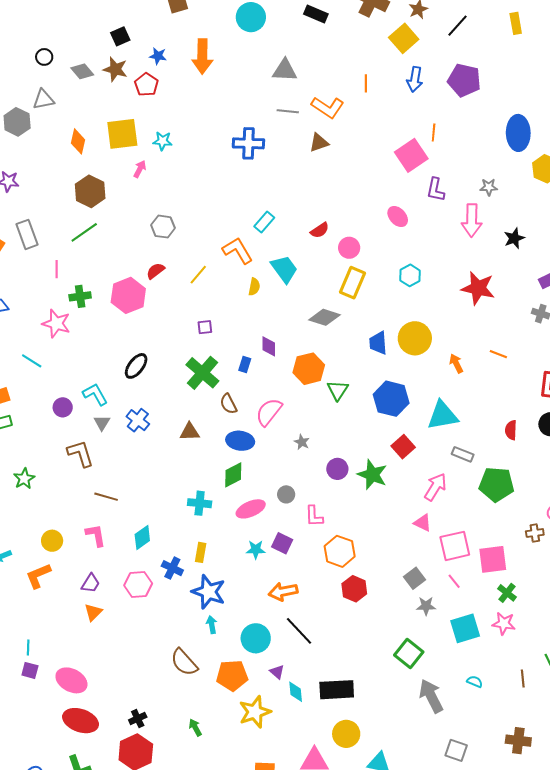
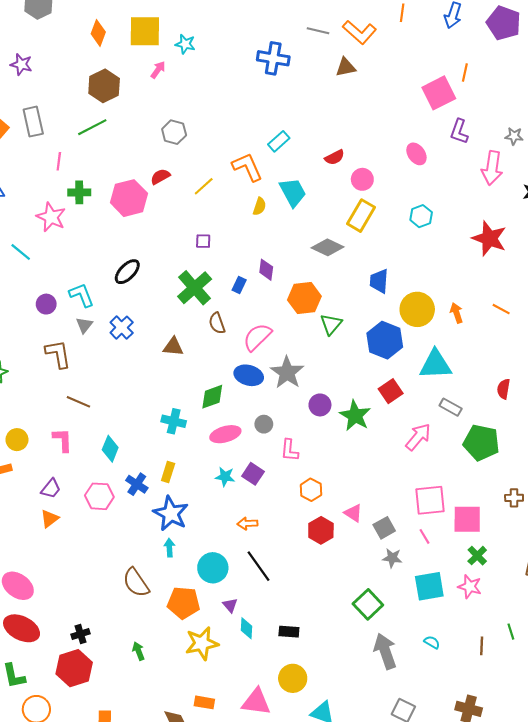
yellow circle: (415, 338) -> (417, 309), moved
blue ellipse: (240, 441) -> (249, 375), moved
gray star: (302, 442) -> (287, 373), size x2.0
pink triangle: (423, 523) -> (353, 513), moved
cyan diamond: (142, 538) -> (110, 449), turned -40
orange hexagon: (340, 551) -> (311, 490), size x0.7
orange arrow: (283, 592) -> (247, 524), size x0.7
black rectangle: (337, 690) -> (289, 632), size x0.6

